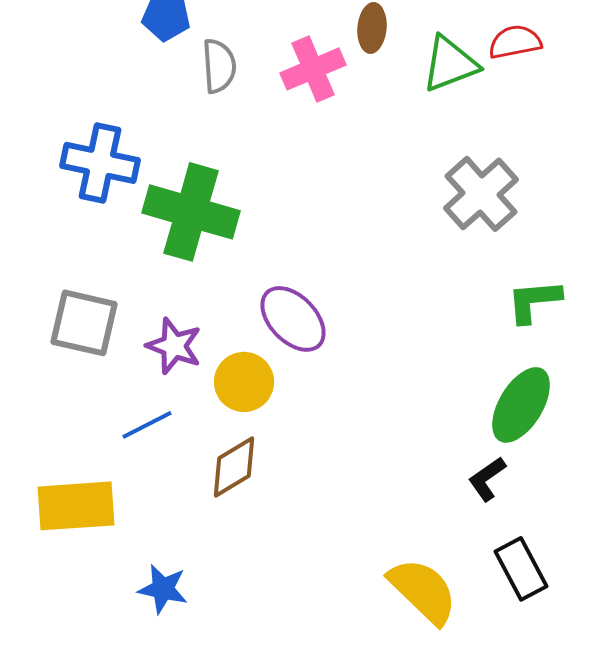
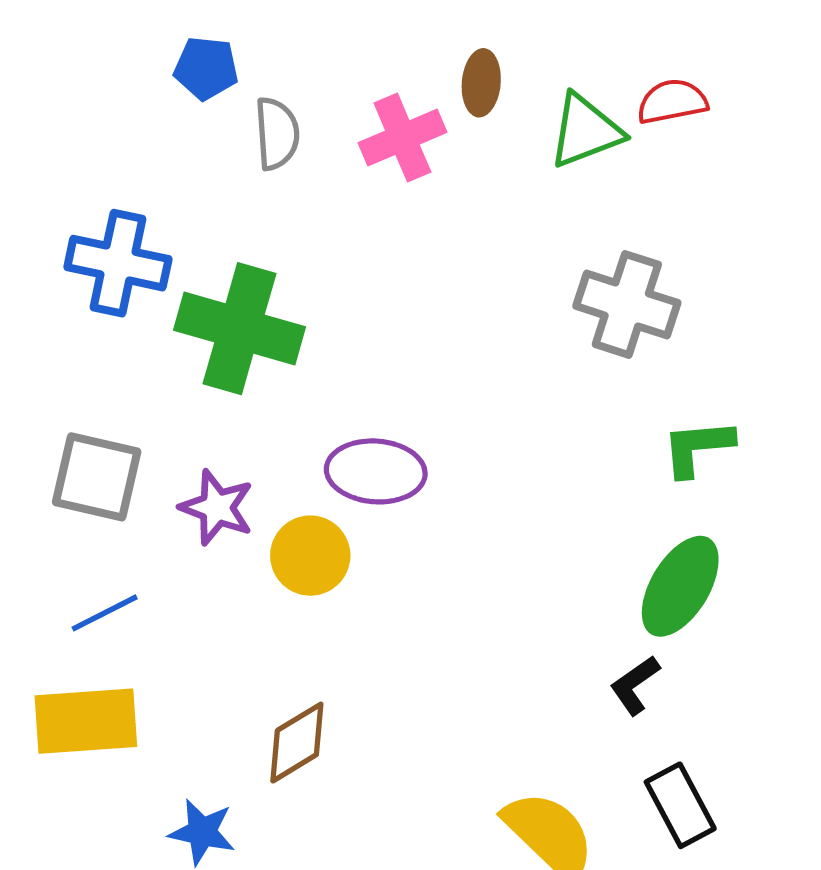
gray cross: (481, 194) -> (627, 304), turned -30
purple ellipse: (293, 319) -> (376, 471), turned -42
blue line: (147, 425) -> (105, 613), moved
brown diamond: (234, 467) -> (297, 743), moved

